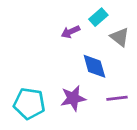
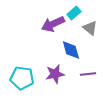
purple arrow: (70, 32) -> (53, 24), size x1.6

